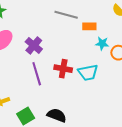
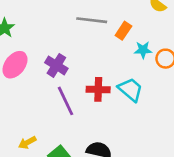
orange rectangle: (89, 26) -> (123, 31), turned -48
cyan trapezoid: (88, 72) -> (130, 90), turned -120

